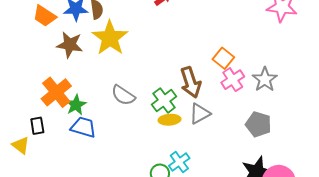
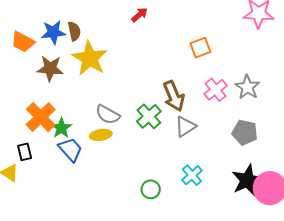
orange square: (223, 58) -> (200, 48), moved, turned 35
yellow ellipse: (170, 120) -> (101, 135), moved
blue trapezoid: (83, 127) -> (70, 150), turned 36
cyan cross: (179, 162) -> (192, 175), moved

